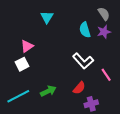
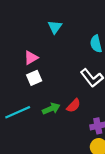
white square: (22, 64) -> (34, 78), moved
red semicircle: (79, 88) -> (74, 106), moved

